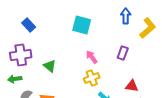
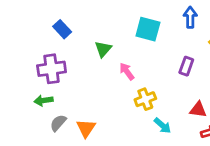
cyan square: (82, 25) -> (148, 29), moved
pink arrow: (92, 57) -> (127, 71), moved
green triangle: (50, 66) -> (103, 49), moved, turned 32

